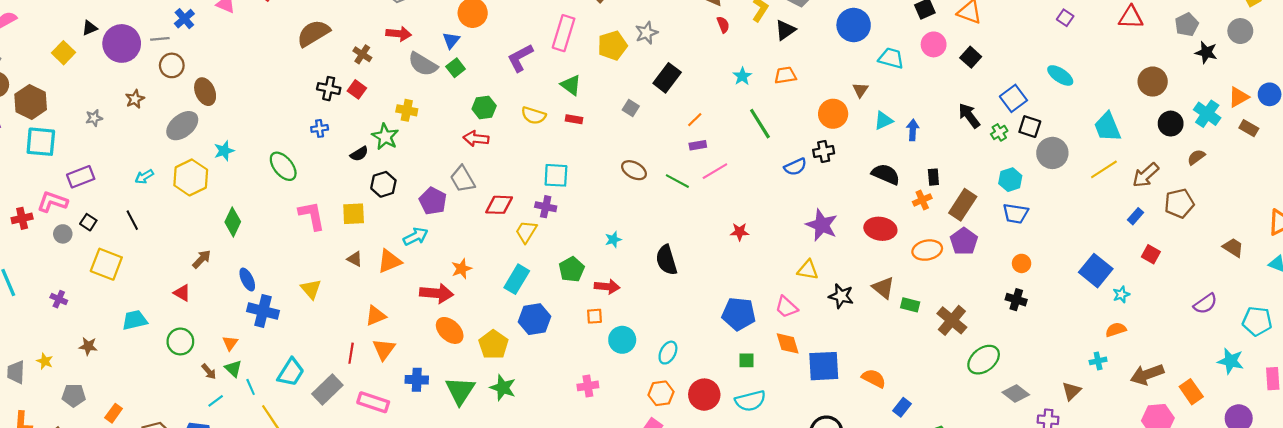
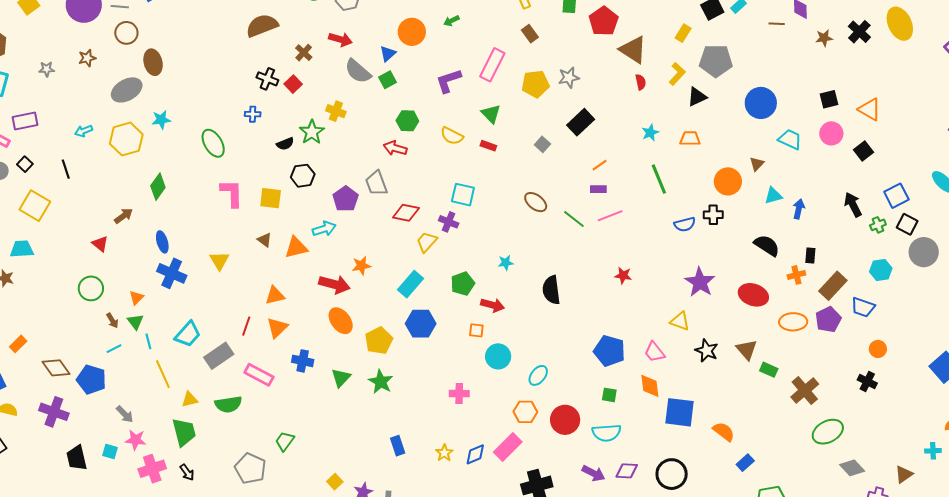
blue trapezoid: (1015, 213) -> (863, 307), moved
cyan trapezoid: (135, 320) -> (22, 249), moved
green triangle: (460, 391) -> (341, 378), size x0.7

